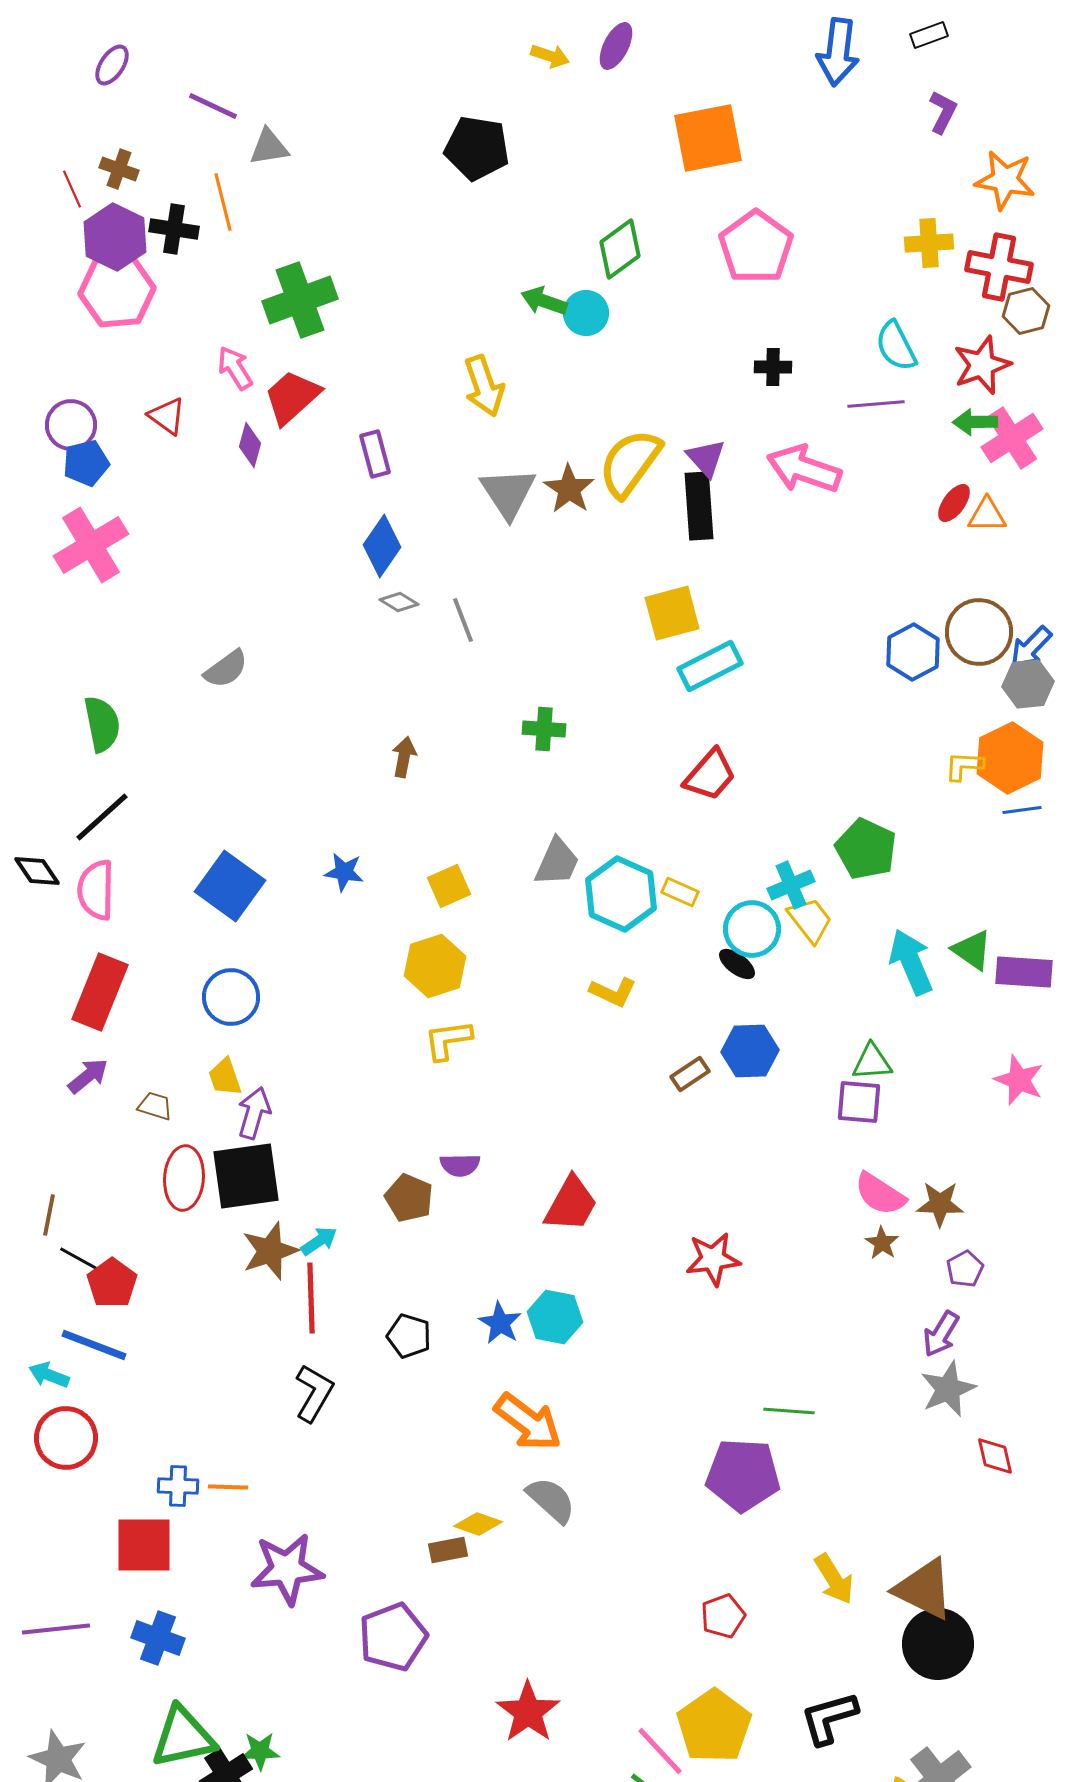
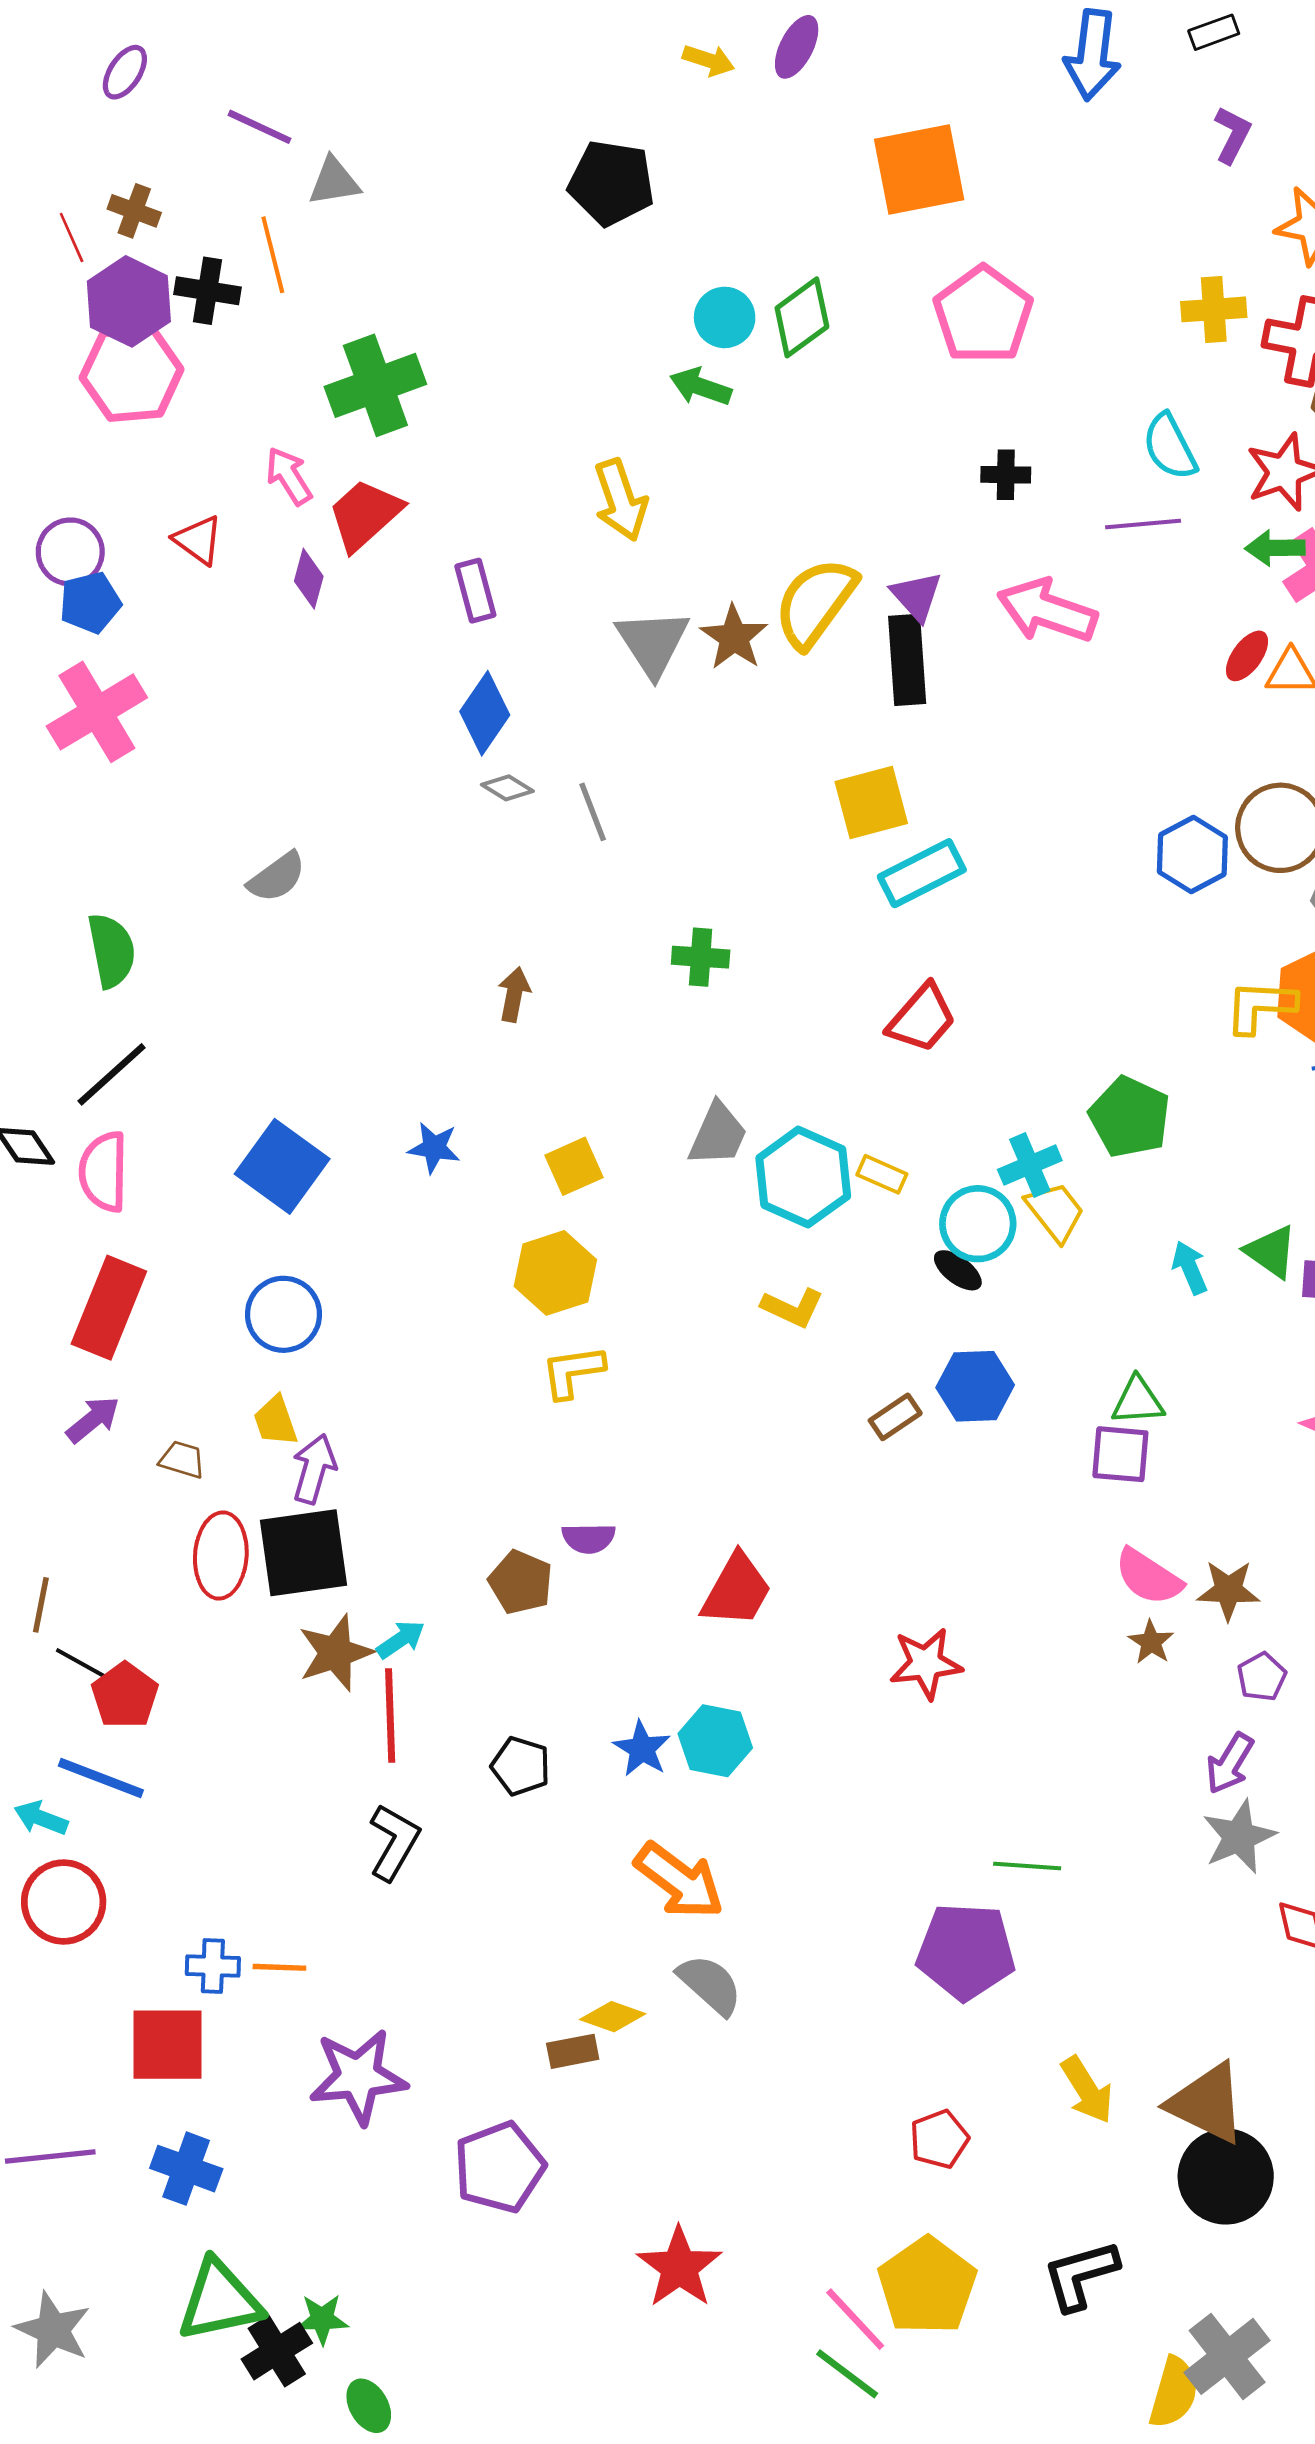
cyan circle: (586, 313) -> (725, 317), moved
yellow L-shape: (964, 766) -> (1260, 1006), size x1.4
cyan arrow: (911, 962) -> (1190, 1268), size x0.6

